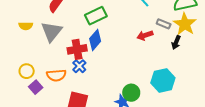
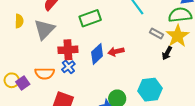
yellow semicircle: (26, 26) -> (19, 21), turned -96
red arrow: (145, 35) -> (116, 52), moved
blue diamond: (95, 40) -> (97, 54), moved
yellow circle: (27, 71) -> (12, 80), moved

